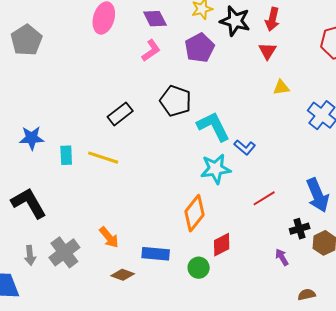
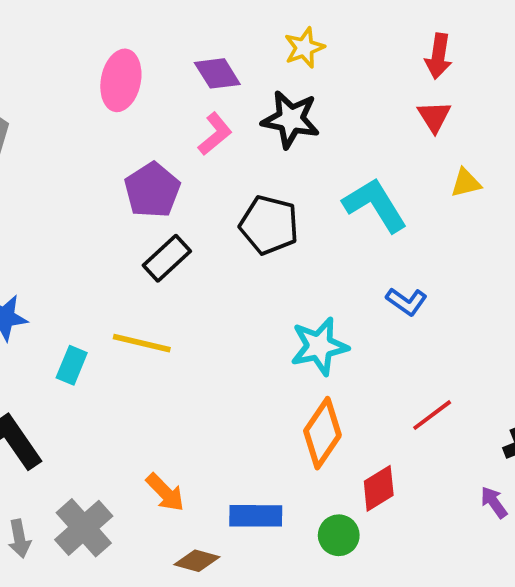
black star: (235, 21) -> (291, 119), moved
purple pentagon: (199, 48) -> (152, 190), moved
cyan L-shape: (213, 126) -> (375, 205), moved
cyan rectangle: (66, 155) -> (72, 365), moved, turned 30
cyan star: (216, 169) -> (319, 346), moved
red line: (264, 198) -> (432, 415), moved

